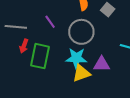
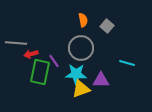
purple line: (50, 22) -> (54, 61), moved
red arrow: (24, 46) -> (31, 54), moved, turned 56

